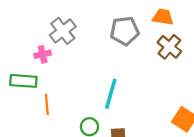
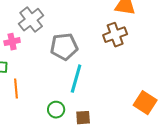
gray pentagon: (125, 31) -> (64, 47), moved
brown cross: (169, 47) -> (115, 35), moved, turned 30

